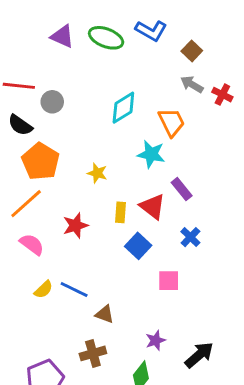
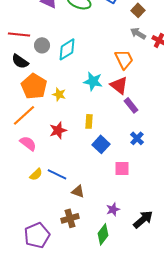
cyan diamond: (123, 108) -> (67, 49), moved
cyan star: (151, 154) -> (93, 81), moved
yellow star: (97, 173) -> (59, 94), moved
red triangle: (153, 207) -> (119, 85), moved

